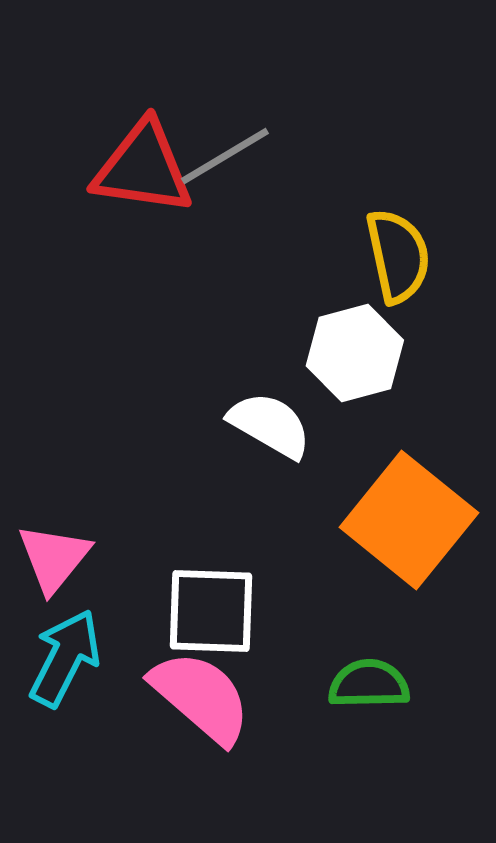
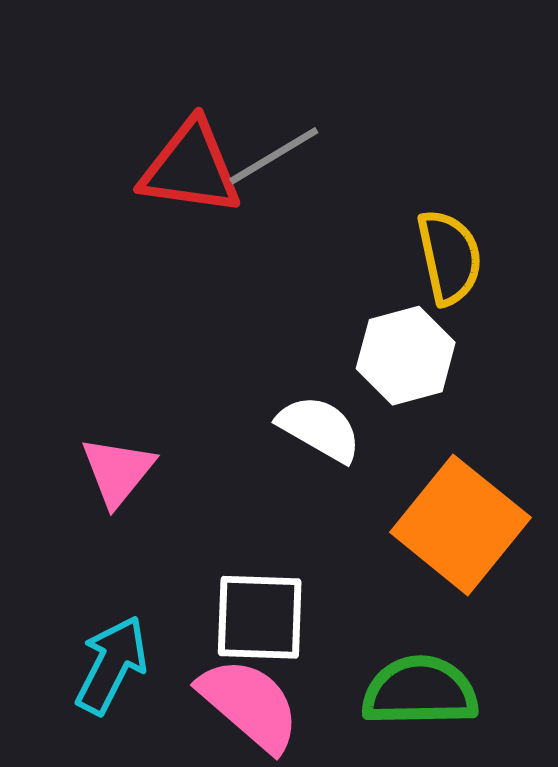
pink triangle: (54, 558) -> (118, 471), moved
green semicircle: (369, 684) -> (420, 691), size x1.4

